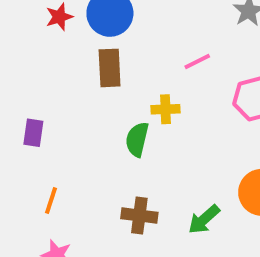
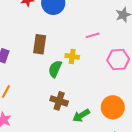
brown rectangle: (110, 68) -> (40, 44), moved
brown cross: (139, 215) -> (59, 101), moved

